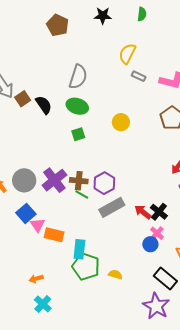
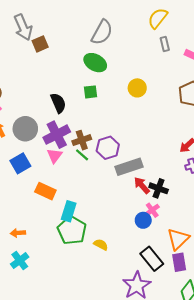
gray rectangle: (139, 76) -> (165, 44), turned 40
black semicircle: (44, 105) -> (58, 103), moved
brown cross: (79, 181) -> (82, 140), turned -36
gray rectangle: (112, 207) -> (129, 167), moved
black cross: (159, 212) -> (159, 188), turned -30
pink triangle: (38, 225) -> (55, 156), moved

